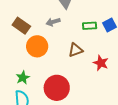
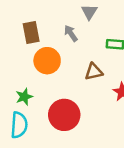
gray arrow: (53, 22) -> (71, 33), turned 64
brown rectangle: (21, 26) -> (31, 33), turned 36

